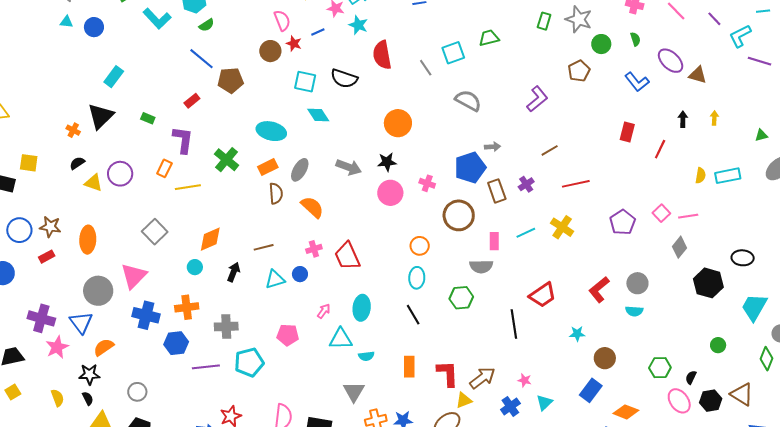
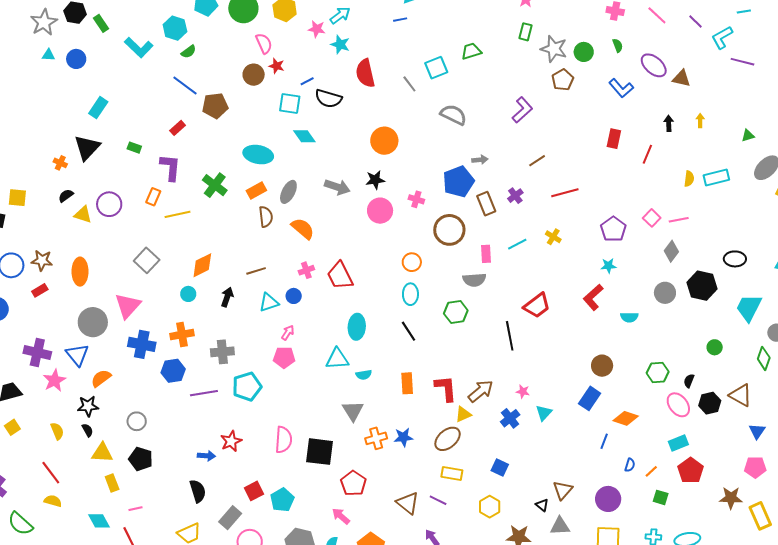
gray star: (579, 19) -> (554, 49), moved
blue line: (318, 32) -> (307, 81), moved
yellow cross: (562, 227) -> (553, 237), size x0.7
gray circle: (637, 283) -> (665, 293), moved
pink arrow: (324, 311) -> (288, 333), moved
cyan star: (577, 334) -> (608, 266), moved

